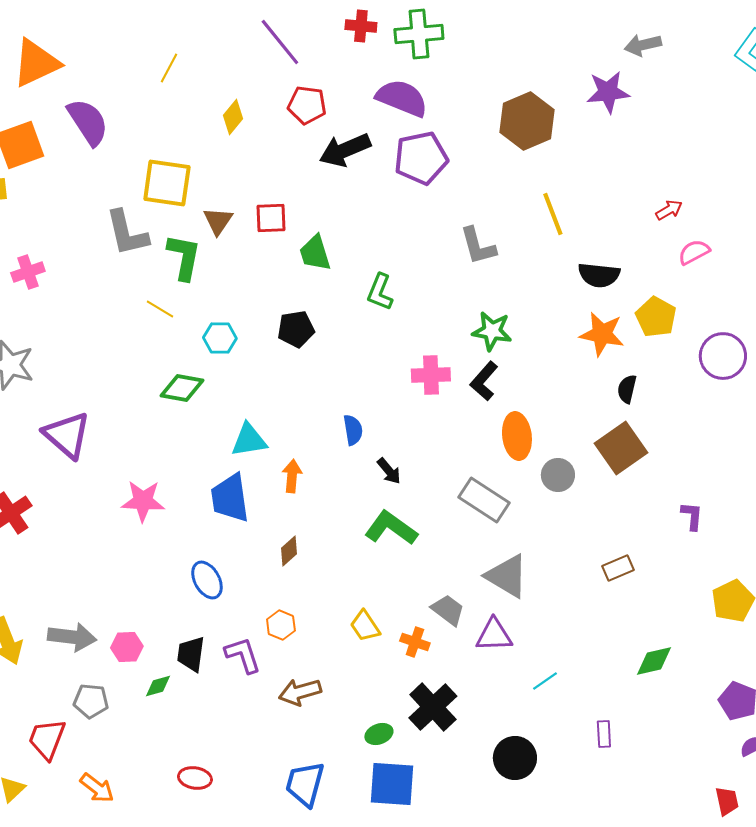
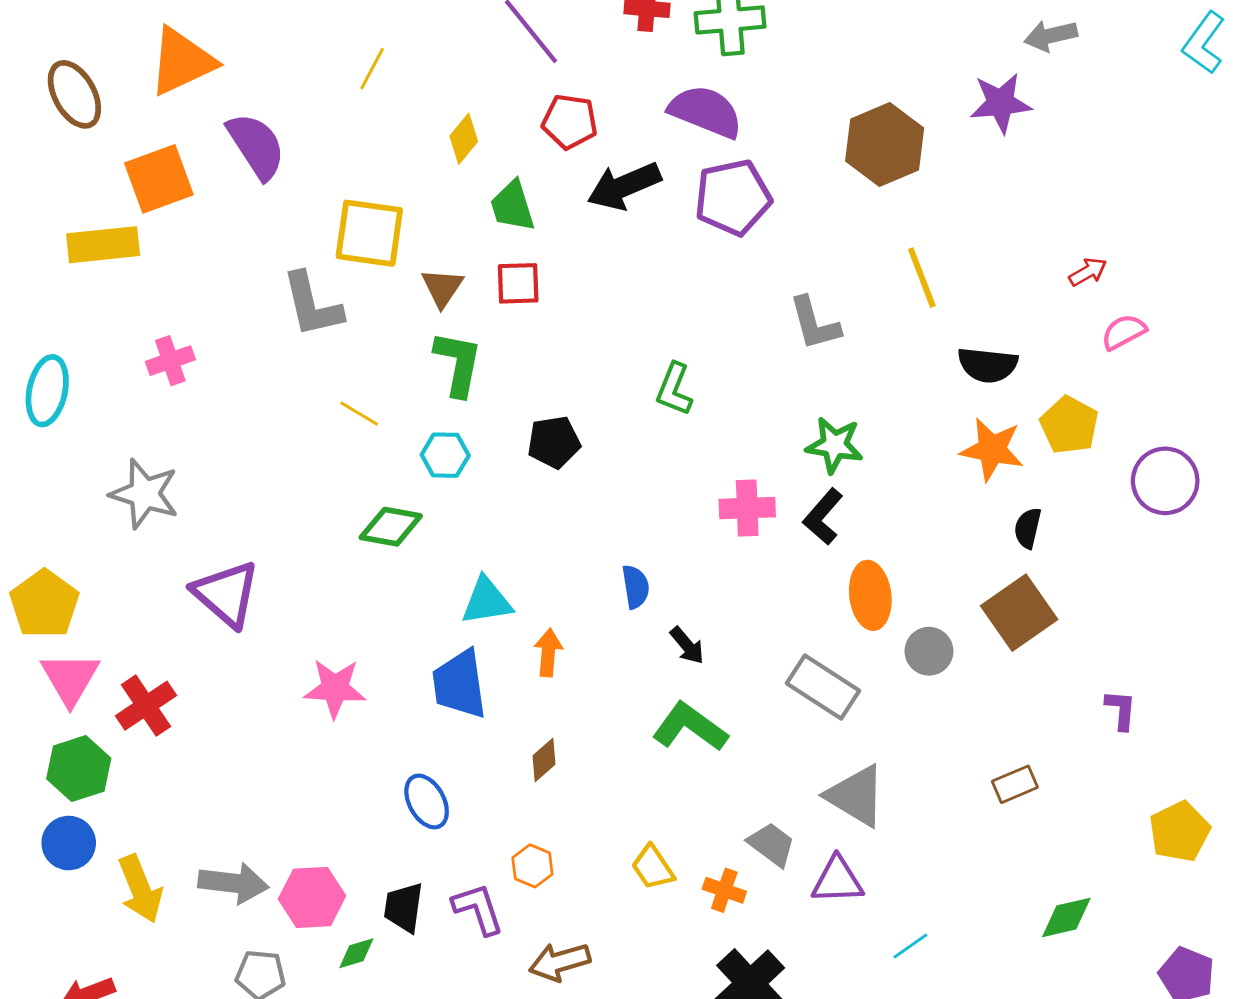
green trapezoid: (315, 253) -> (512, 206), moved
green L-shape: (184, 257) -> (458, 363), moved
pink hexagon: (127, 647) -> (312, 897), size x1.4

